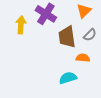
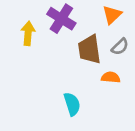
cyan semicircle: (68, 78) -> (72, 104), moved, turned 90

